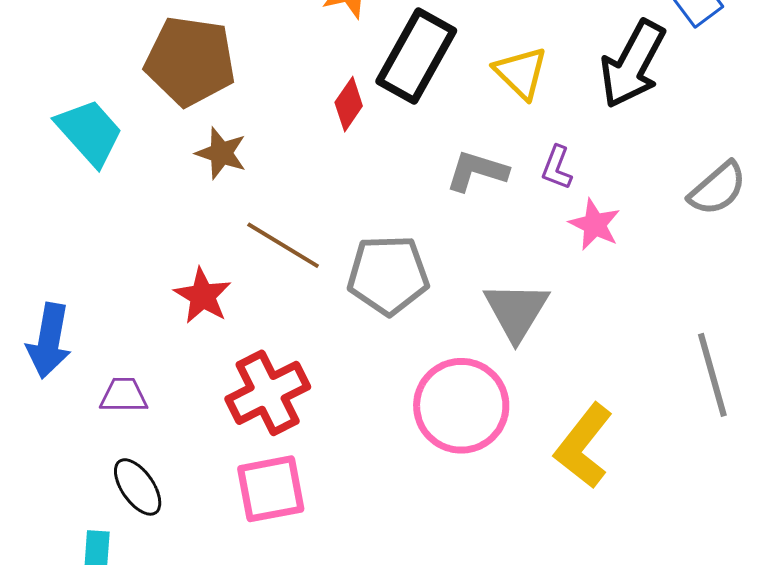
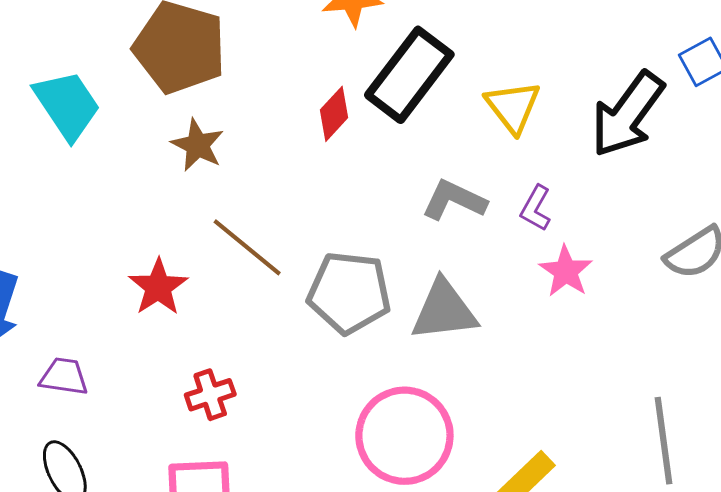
gray triangle: (516, 311) -> (444, 310), moved, turned 44
red cross: (268, 393) -> (210, 395), size x0.6

